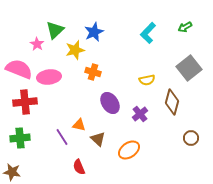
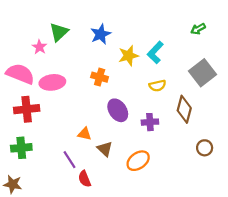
cyan L-shape: (148, 33) -> (155, 52), moved
yellow star: (75, 50) -> (128, 56), moved
purple cross: (140, 114) -> (150, 122), turned 35
purple line: (62, 137) -> (70, 160), moved

